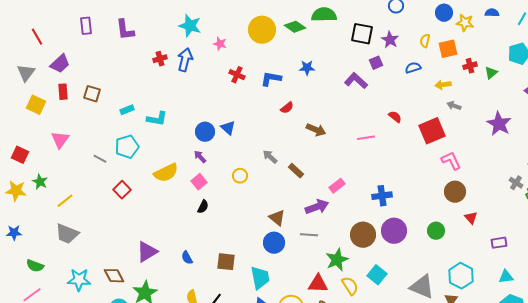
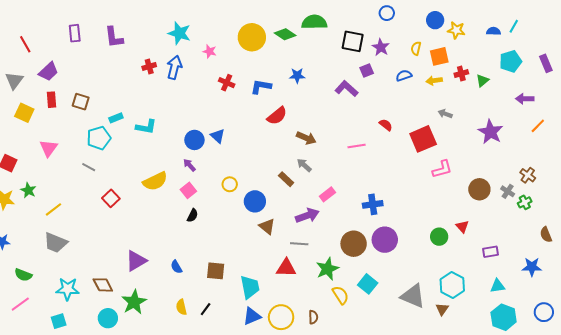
blue semicircle: (492, 13) -> (494, 31), moved
yellow arrow: (443, 85) -> (434, 81), moved
red semicircle: (287, 108) -> (277, 116), size x1.5
cyan pentagon: (127, 147) -> (99, 138), moved
gray arrow: (270, 157) -> (304, 165), moved
pink L-shape: (451, 161) -> (442, 169), turned 100
brown circle: (455, 192) -> (479, 189), moved
green circle: (436, 231) -> (439, 237), moved
blue circle: (274, 243) -> (255, 201), moved
red triangle: (318, 284) -> (286, 268), moved

